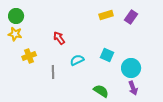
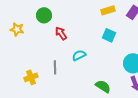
green circle: (16, 16) -> (44, 15), moved
cyan square: (107, 55) -> (109, 35), moved
yellow cross: (29, 56) -> (31, 77), moved

